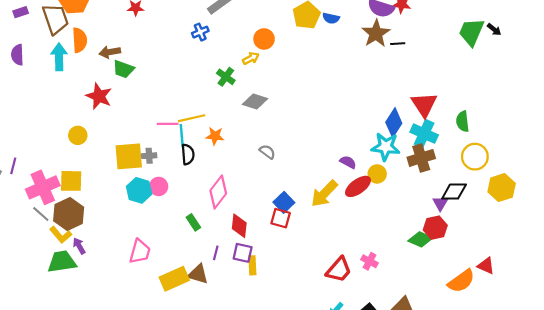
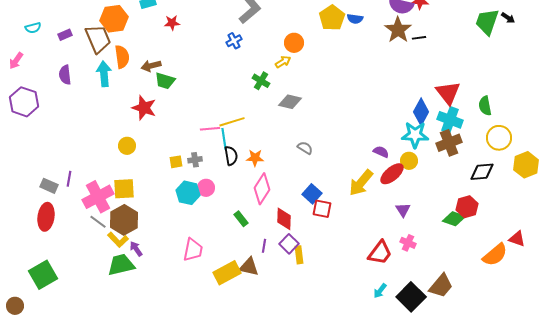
orange star: (215, 136) -> (255, 158), moved
yellow square: (129, 156) -> (176, 162), size x0.5
blue square: (284, 202) -> (312, 194), moved
purple triangle: (440, 203) -> (403, 210), moved
purple square: (243, 253) -> (289, 244), turned 36

